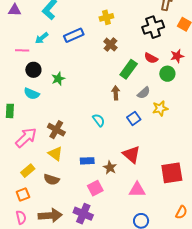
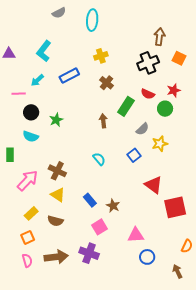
brown arrow: (116, 93) -> (103, 121), moved
red triangle: (131, 154) -> (154, 185), moved
blue rectangle: (87, 161) -> (90, 200), turned 56
pink triangle: (137, 190) -> (136, 235), moved

